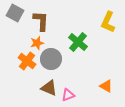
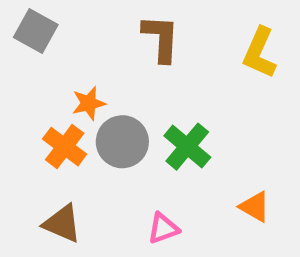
brown L-shape: (41, 21) -> (161, 38), moved
green cross: (78, 42) -> (187, 147), moved
brown triangle: (49, 88) -> (62, 224), moved

